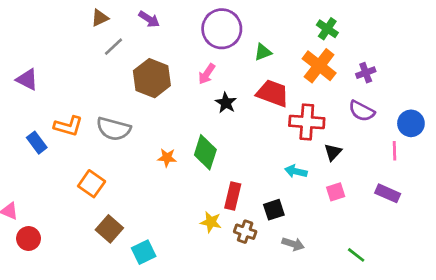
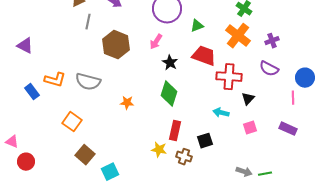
gray line: (114, 47) -> (88, 22), turned -35
green diamond: (205, 152) -> (169, 94), moved
gray arrow: (293, 244) -> (244, 172), moved
green line: (356, 255) -> (265, 174), turned -48

